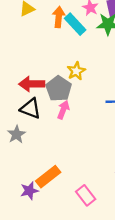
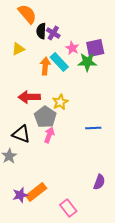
orange arrow: (59, 17) -> (45, 66), moved
red arrow: (32, 84) -> (29, 97), moved
purple star: (29, 191) -> (20, 195), moved

